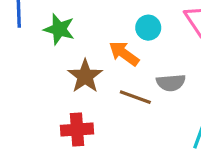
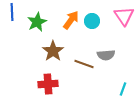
green star: (59, 29) -> (37, 22), turned 30
orange arrow: (124, 53) -> (71, 20), moved, turned 90

